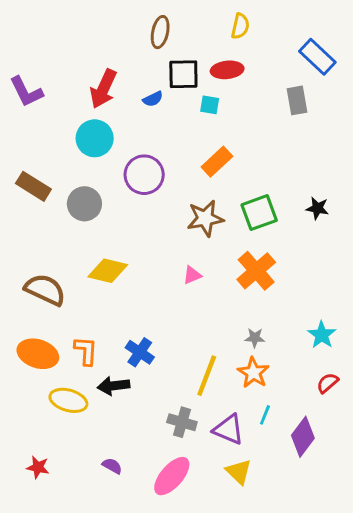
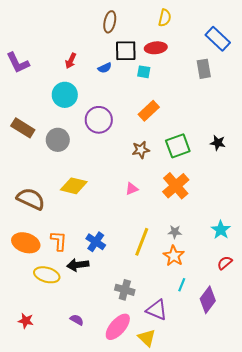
red arrow: (103, 89) -> (71, 61), size x0.6
brown star: (205, 218) -> (141, 150), size x0.7
yellow line: (207, 376) -> (142, 242), moved
purple triangle: (229, 429) -> (157, 310), moved
yellow triangle: (239, 472) -> (147, 338), moved

